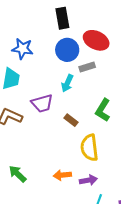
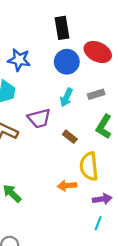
gray rectangle: (87, 67) -> (96, 94), moved
orange arrow: (62, 175) -> (67, 186), moved
purple arrow: (88, 180) -> (102, 199), moved

